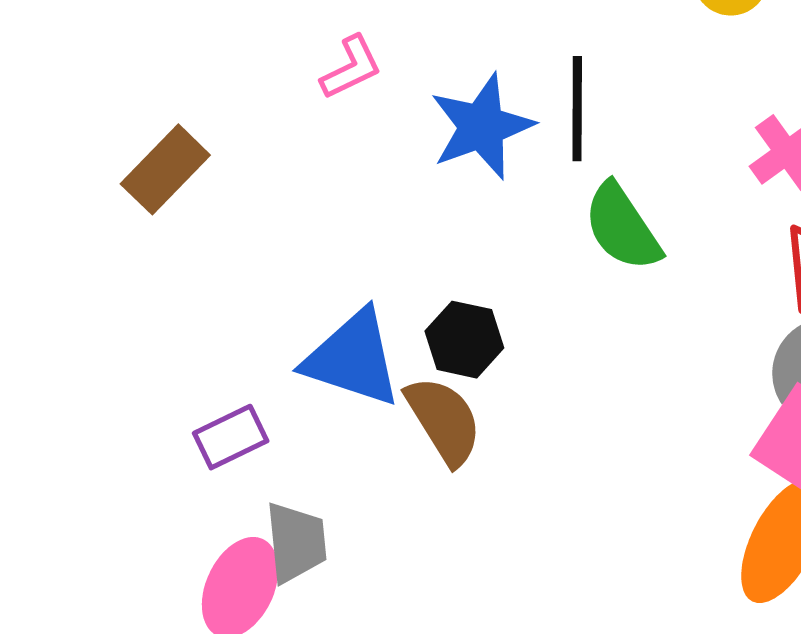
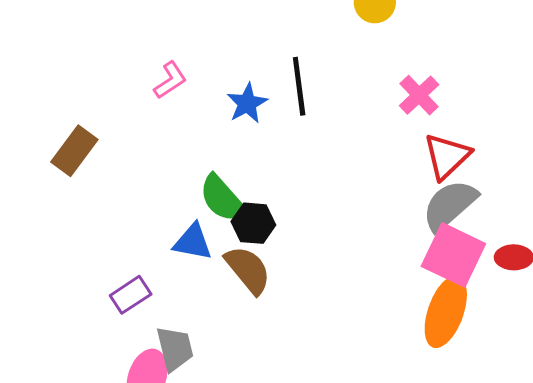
blue star: (482, 126) -> (247, 103), size x0.7
green semicircle: (622, 227) -> (222, 199), moved
blue triangle: (353, 358) -> (193, 242), size x0.7

